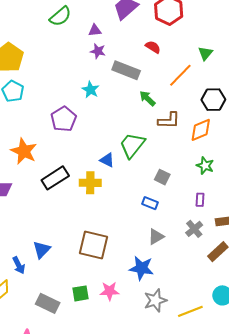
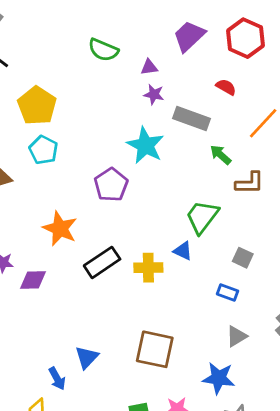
green semicircle: (60, 16) -> (103, 50), turned 65
cyan star: (91, 90) -> (145, 145), size x1.6
blue triangle: (107, 160) -> (183, 251), moved

